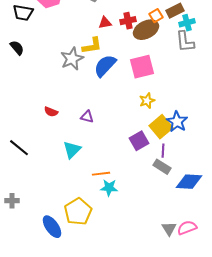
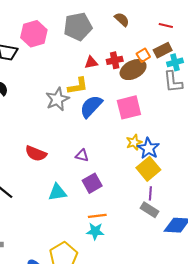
red semicircle: (51, 112) -> (36, 153), size x1.5
purple triangle: (87, 117) -> (82, 156), moved
blue star: (177, 122) -> (148, 148), moved
purple square: (139, 141) -> (92, 183), moved
cyan triangle: (72, 150) -> (57, 192), turned 36
orange line: (101, 174) -> (97, 216), moved

